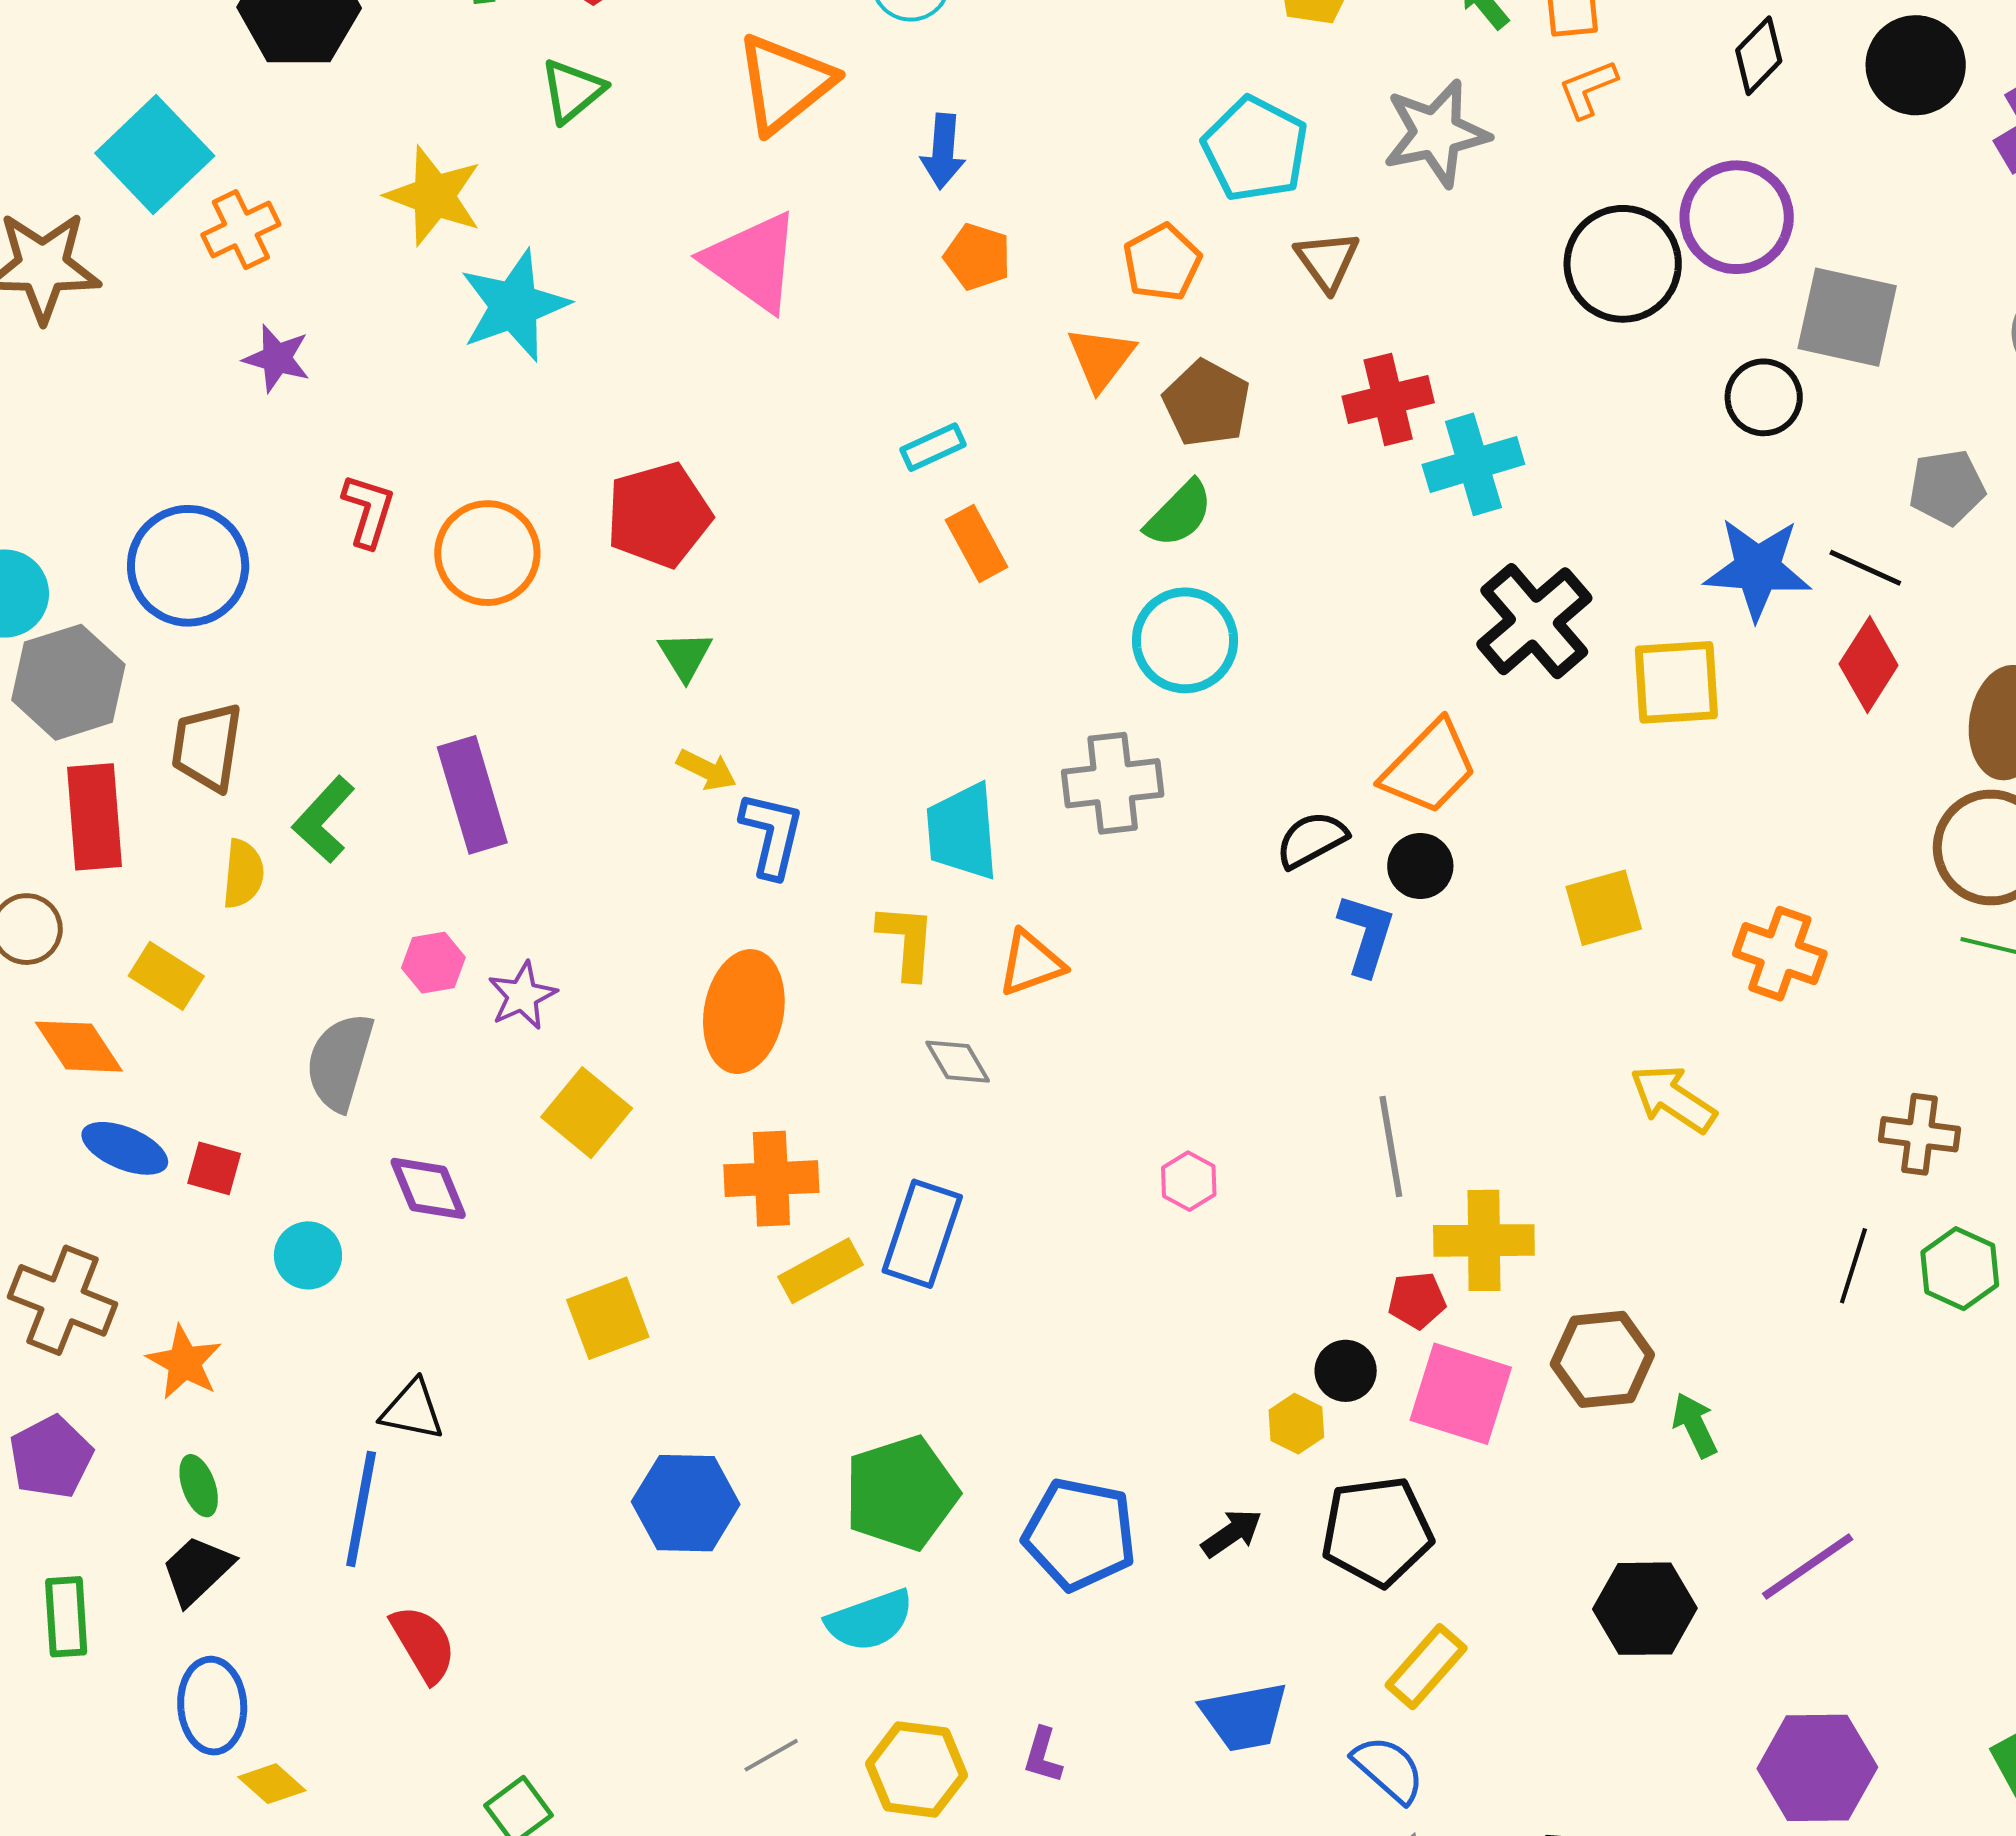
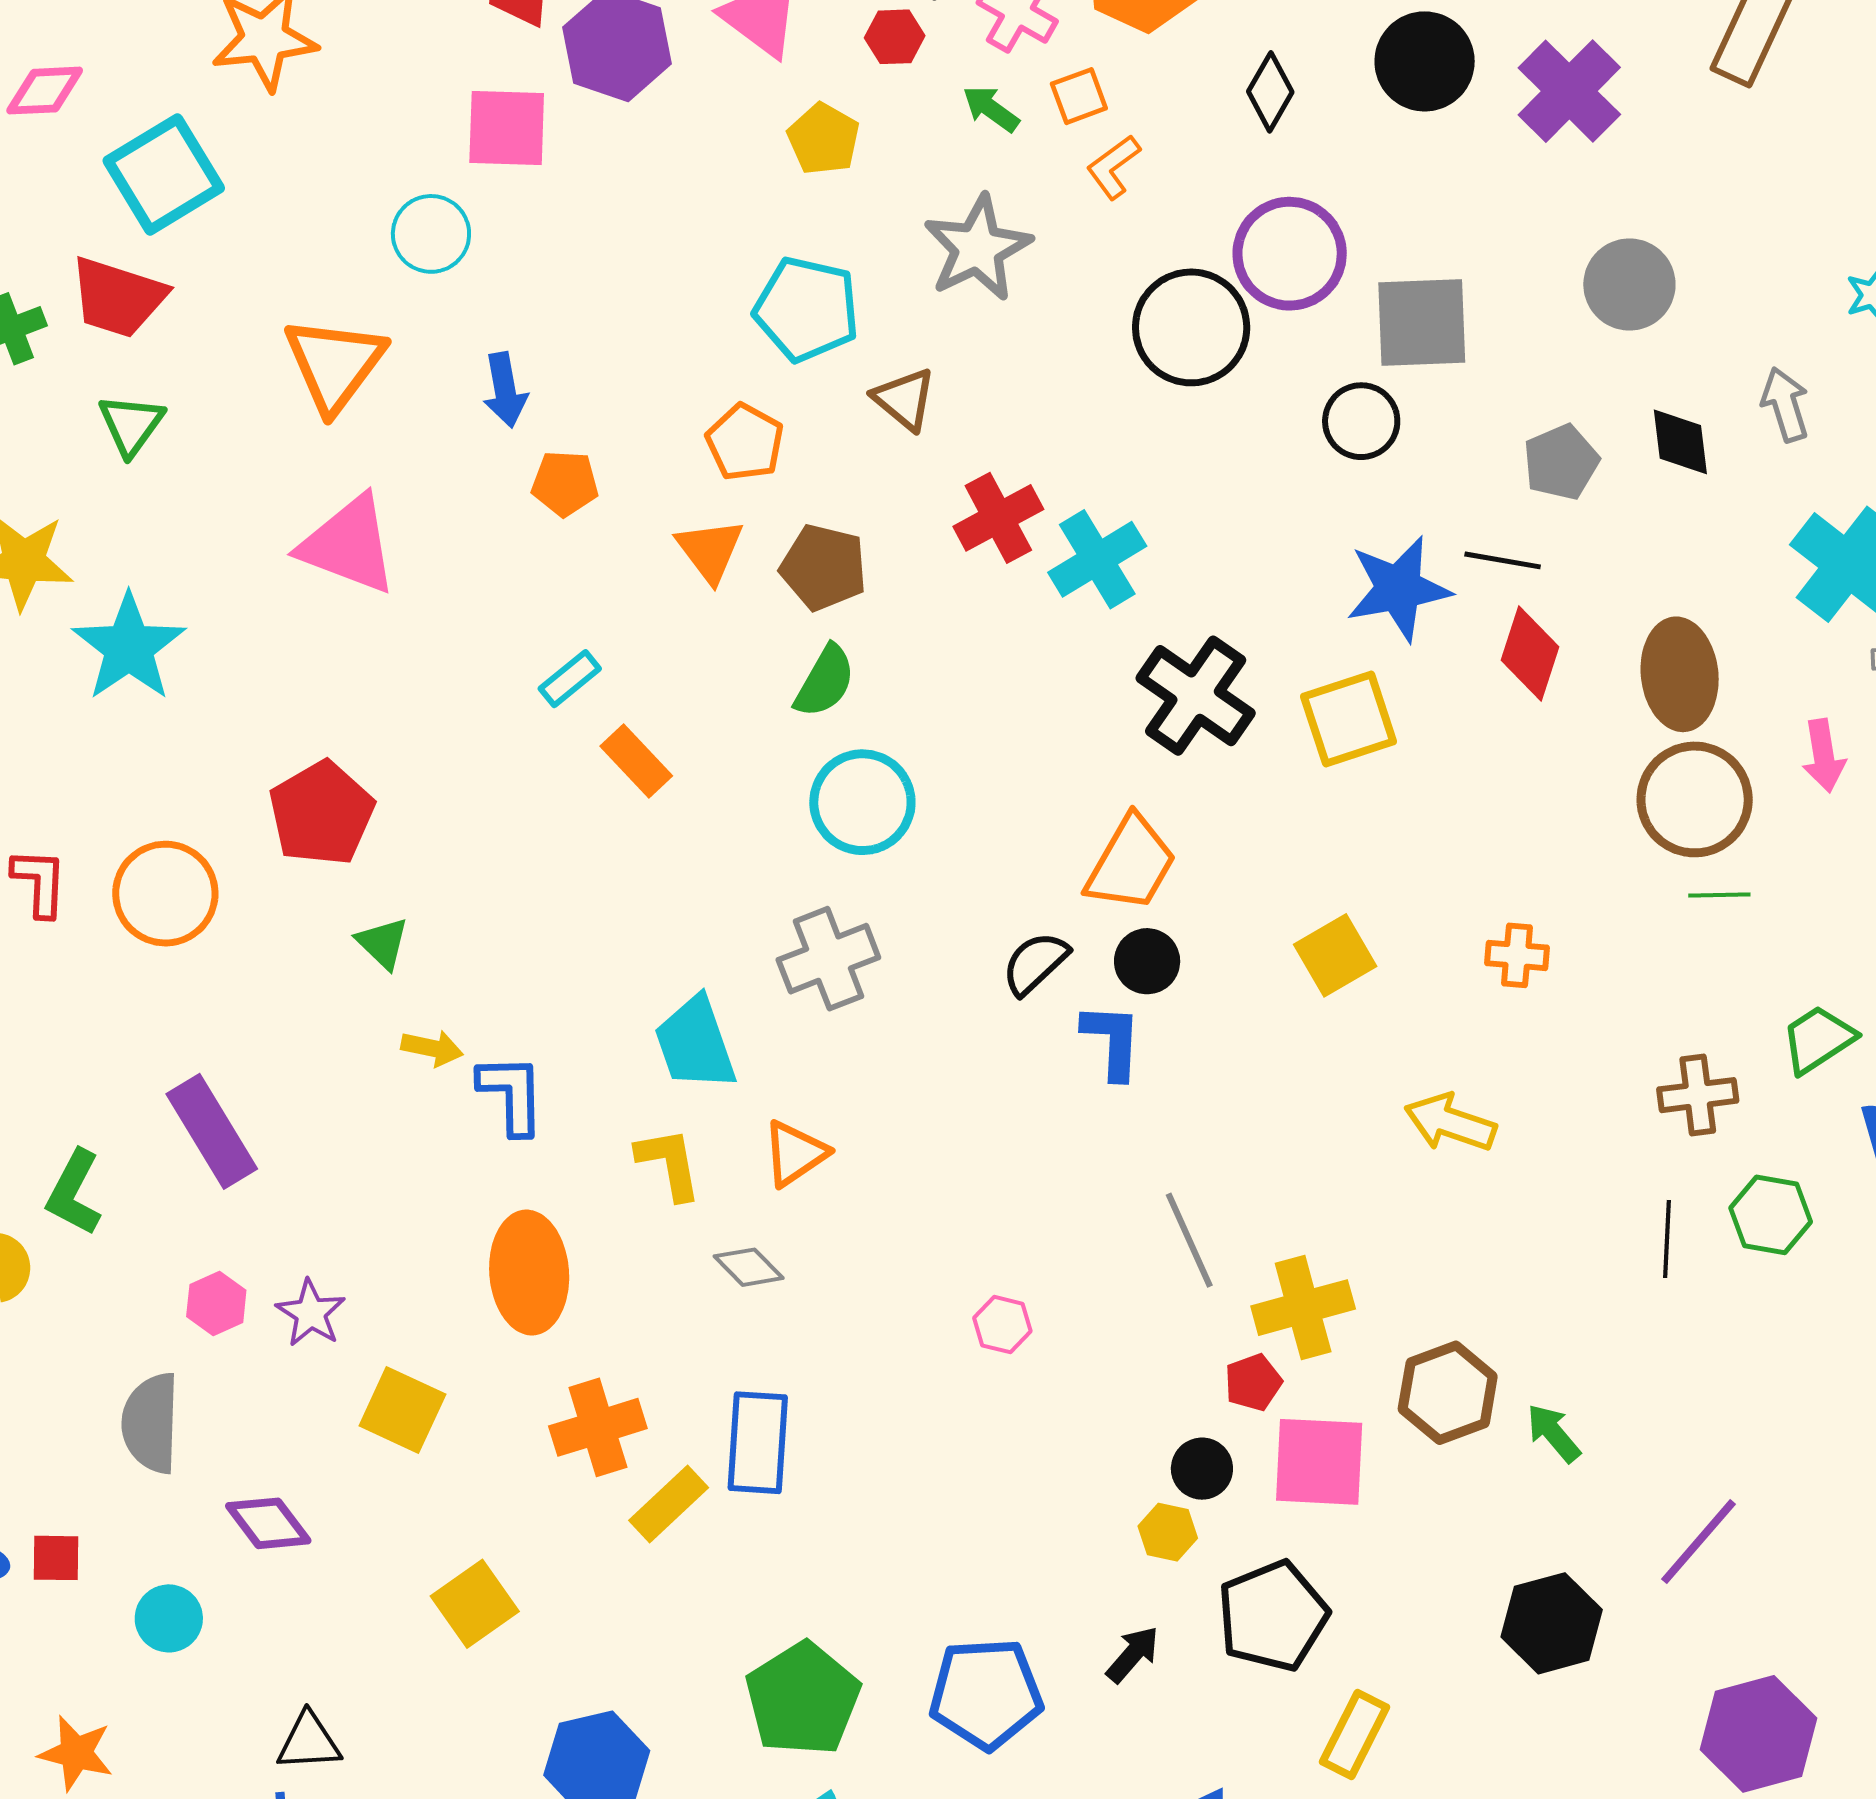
orange cross: (1780, 954) -> (1517, 955), size x0.7

